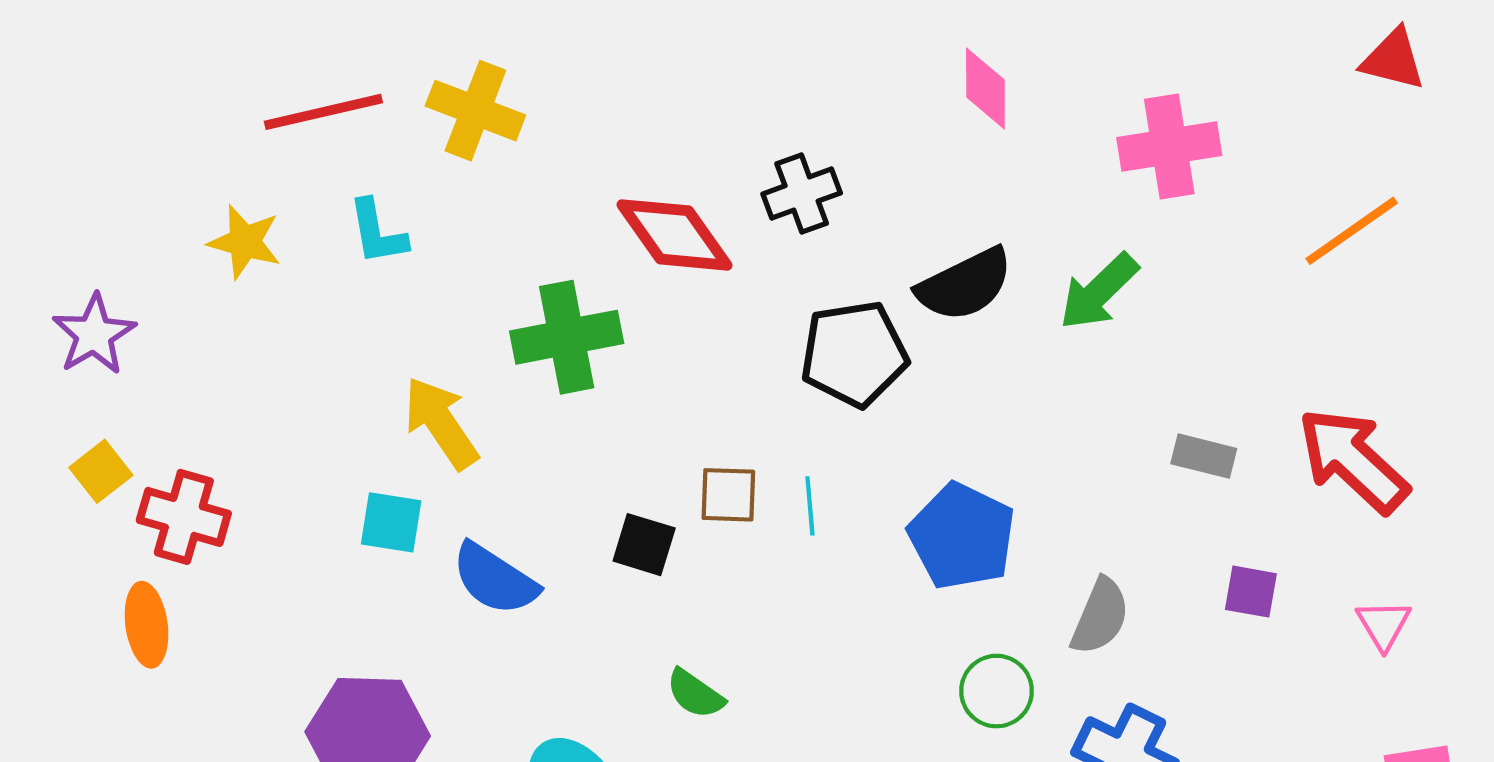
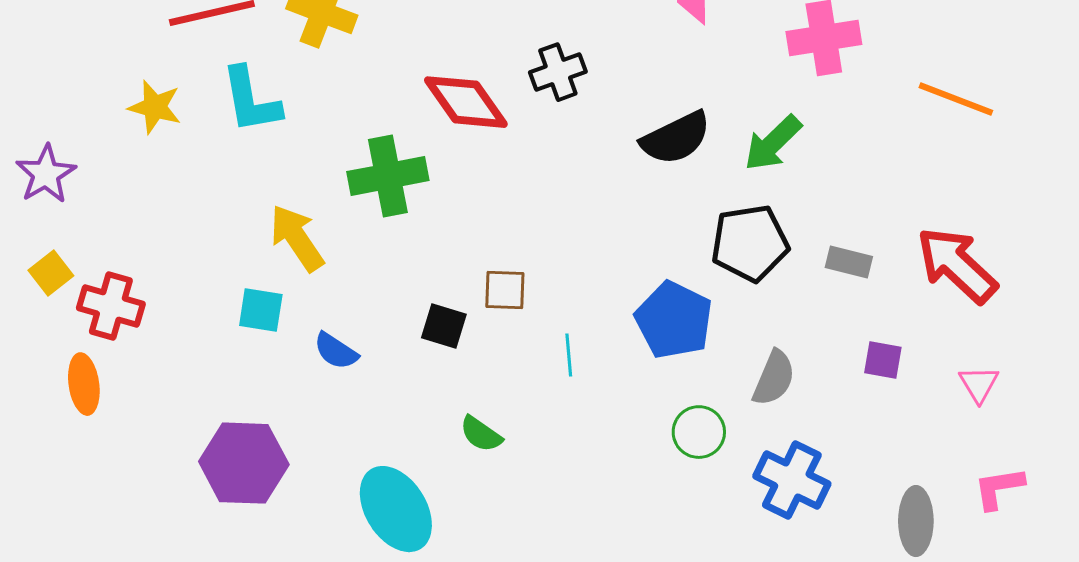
orange line: (1352, 231) -> (956, 99), turned 56
cyan L-shape: (377, 232) -> (251, 100), size x1.4
black pentagon: (854, 354) -> (750, 243), moved
cyan line: (810, 506) -> (569, 355), moved
blue semicircle: (495, 579) -> (336, 351), size x0.7

